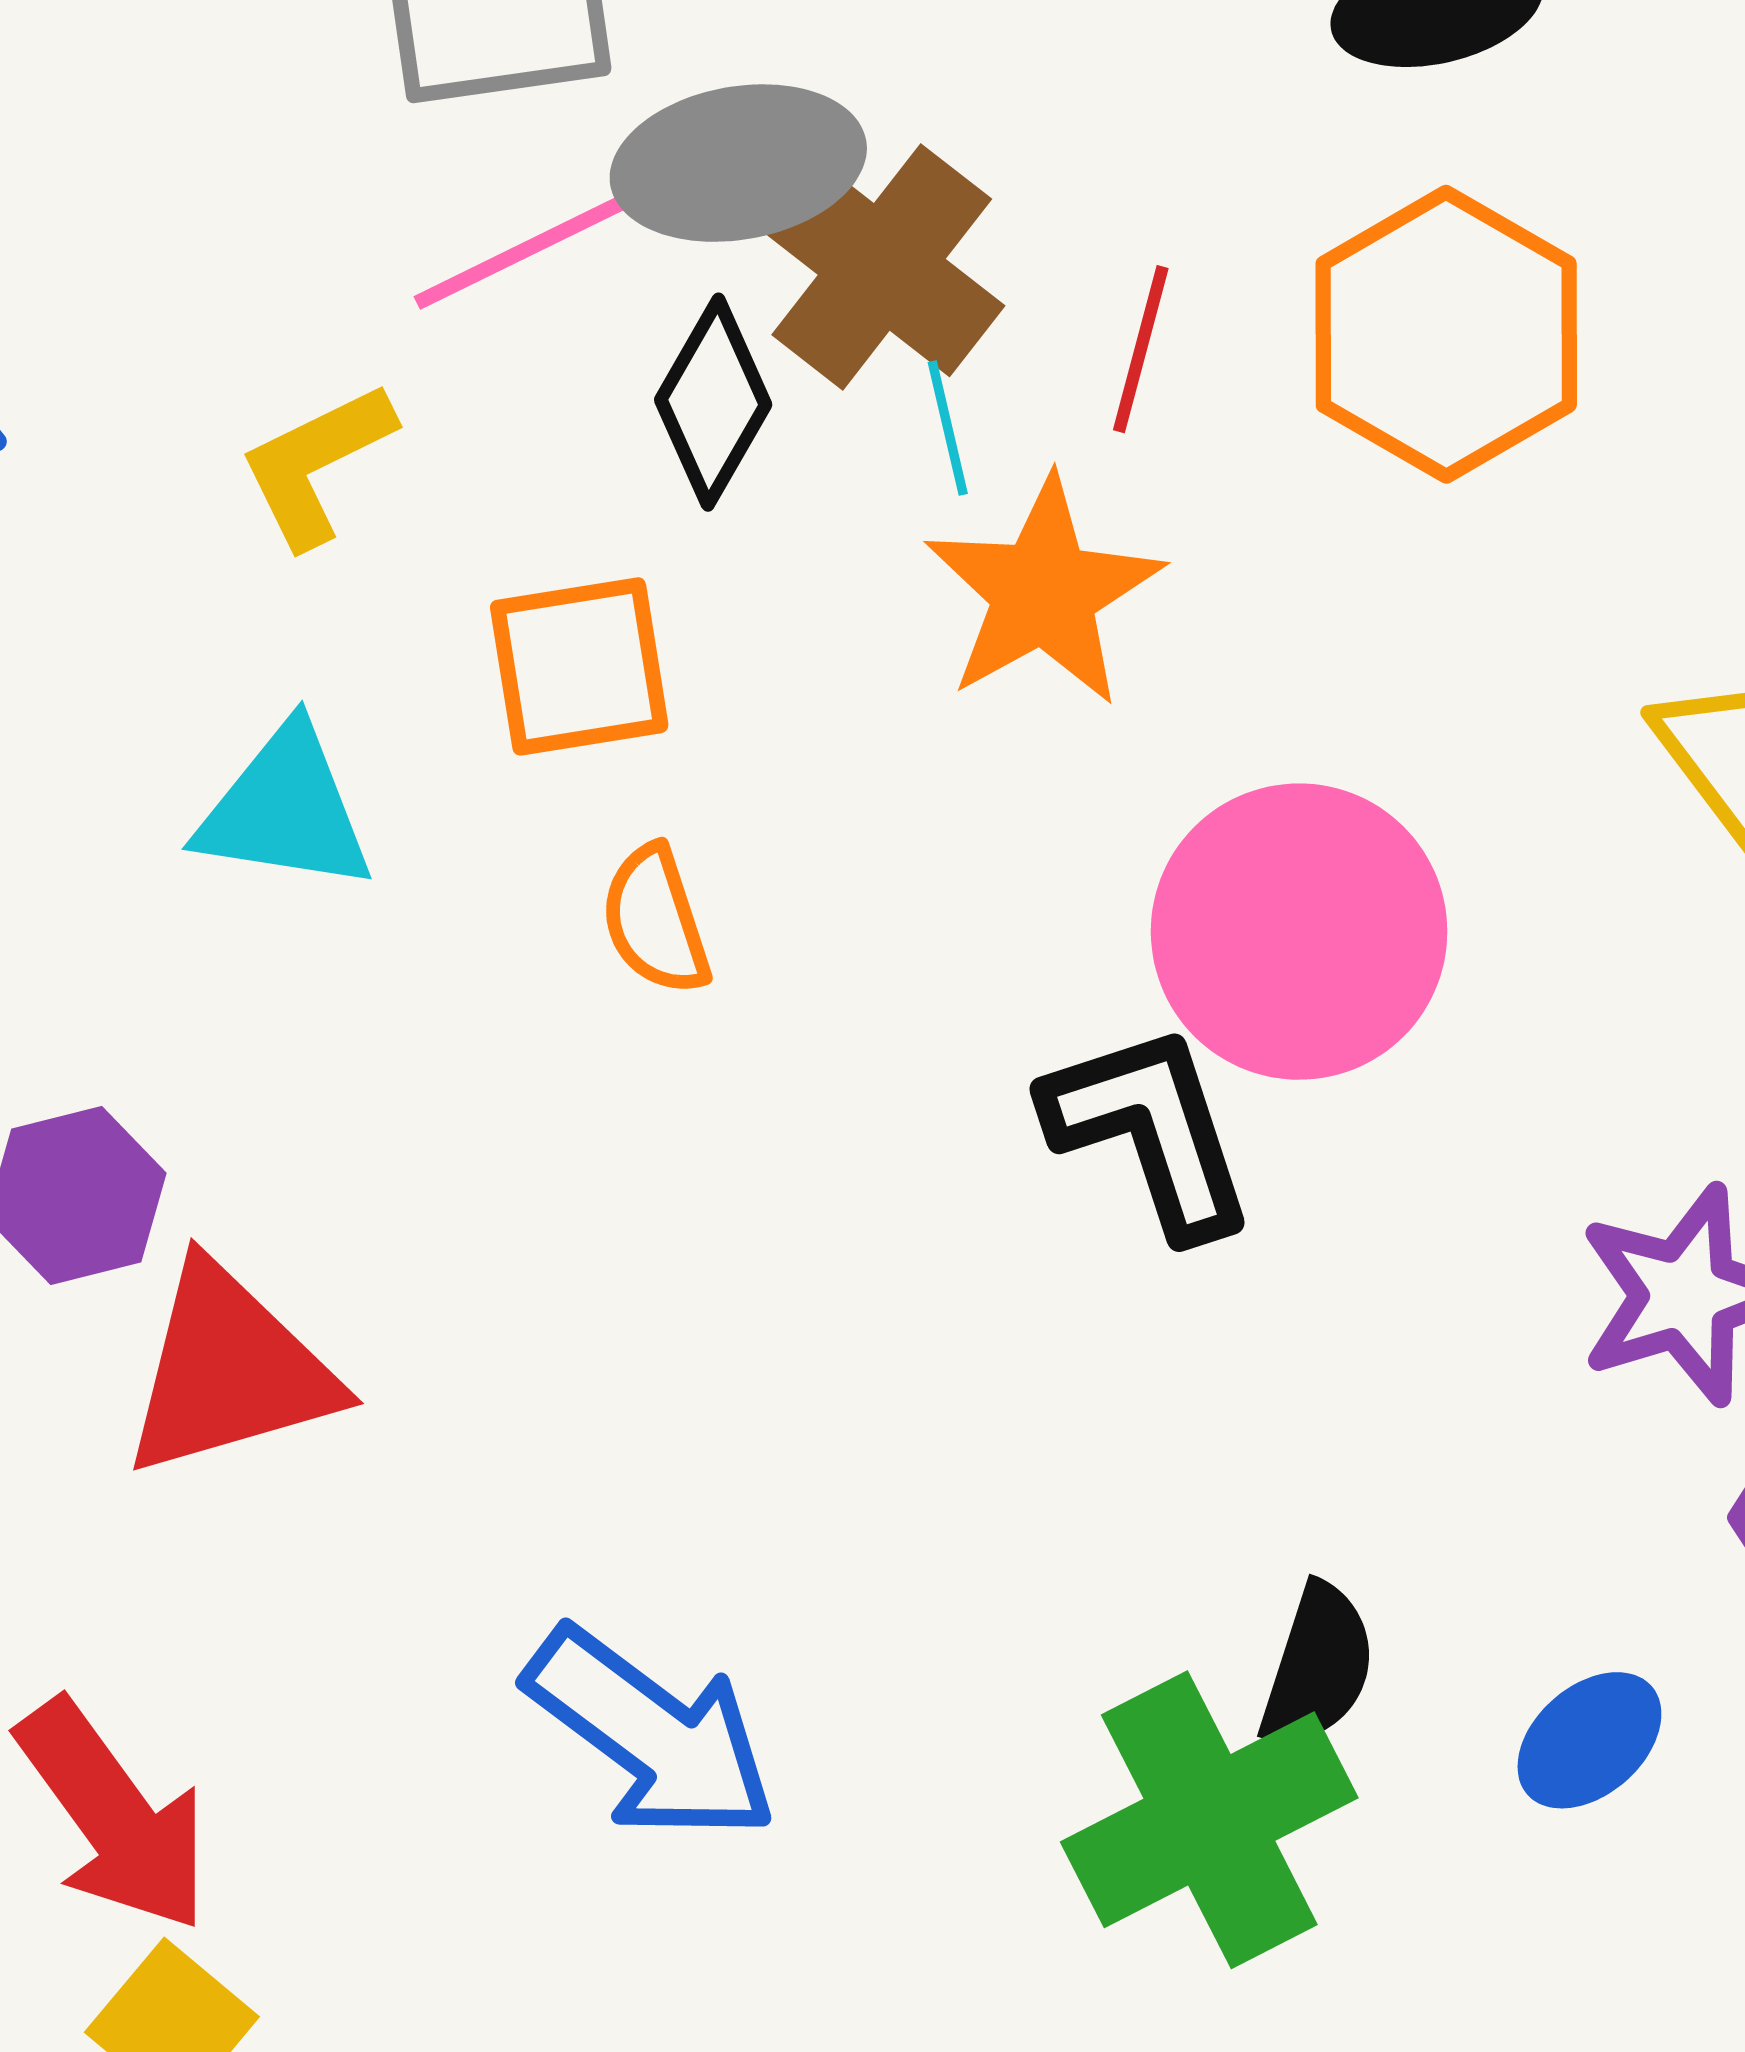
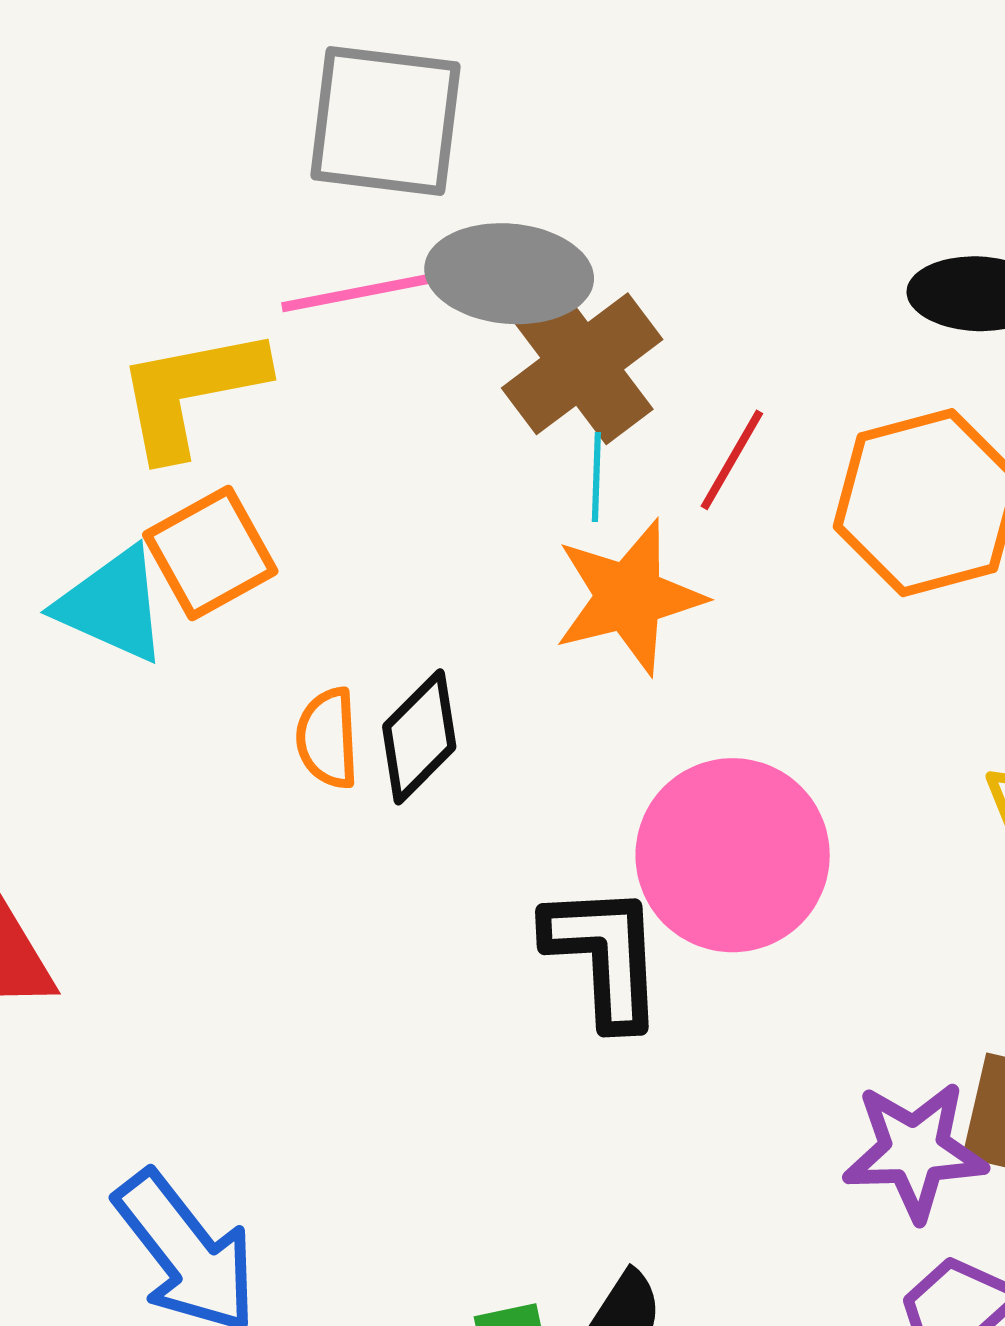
black diamond: (713, 402) -> (419, 737), moved
yellow L-shape: (316, 464) -> (191, 392), size x1.4
orange square: (579, 666) -> (210, 553), moved, turned -35

